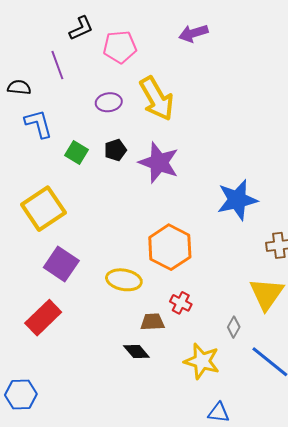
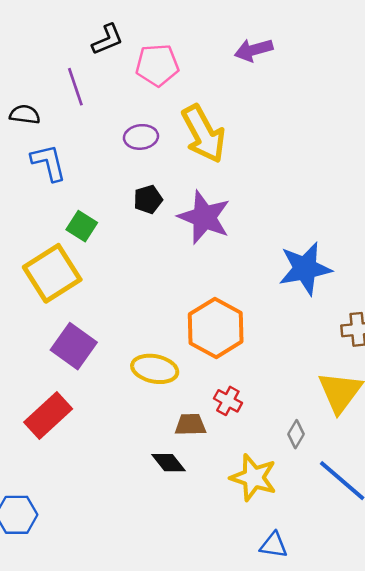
green square: (76, 152) -> (82, 226), moved

